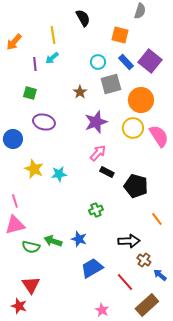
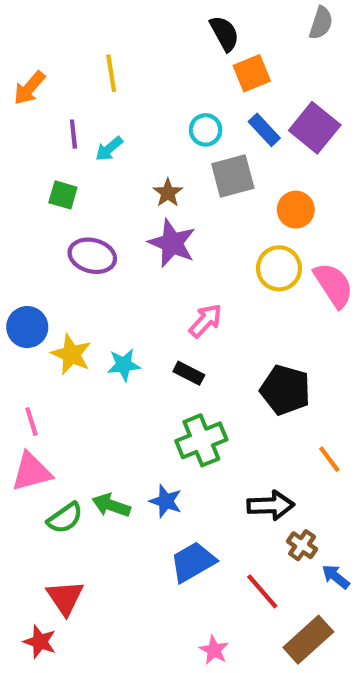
gray semicircle: (140, 11) -> (321, 23), moved
black semicircle: (83, 18) -> (224, 33), moved
orange square: (120, 35) -> (252, 73), turned -36
cyan arrow: (52, 58) -> (109, 149), moved
orange circle: (141, 100) -> (296, 210), size x0.7
purple star: (96, 122) -> (172, 243), moved, turned -30
blue circle: (13, 139) -> (27, 327), moved
black rectangle: (107, 172) -> (189, 373), moved
green cross: (96, 210) -> (201, 440), size x1.6
green semicircle: (31, 247) -> (65, 518), turned -48

